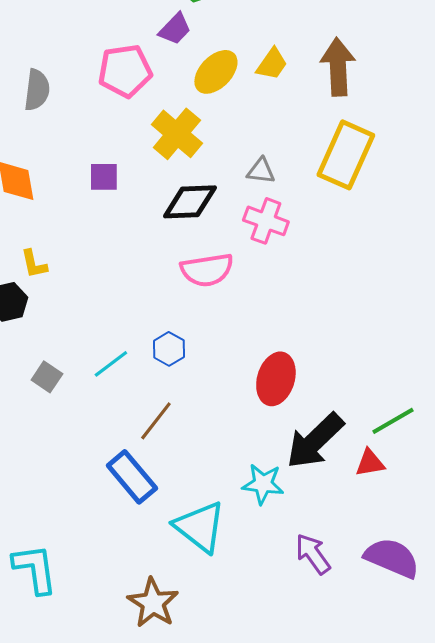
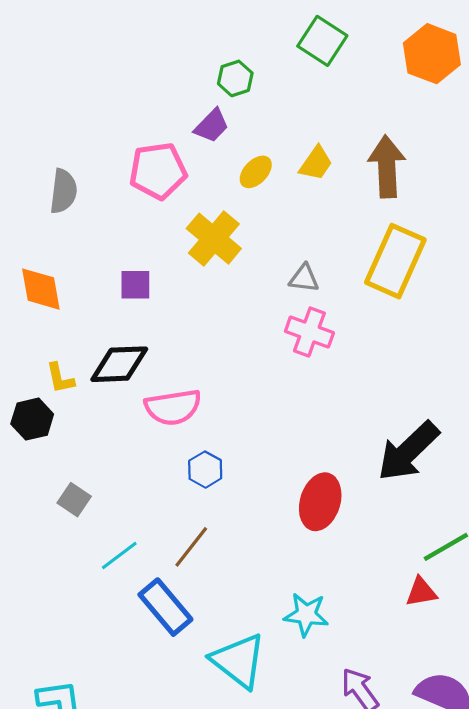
yellow ellipse: (216, 72) -> (256, 172), size x0.7
black diamond: (190, 202) -> (119, 364), moved
pink semicircle: (207, 270) -> (173, 407), moved
cyan line: (111, 364) -> (119, 555), moved
black arrow: (315, 441) -> (408, 451), moved

